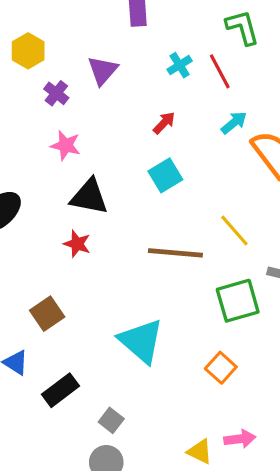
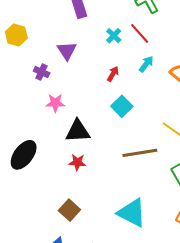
yellow hexagon: (28, 51) -> (16, 35), moved
cyan arrow: (234, 123) -> (146, 64), moved

